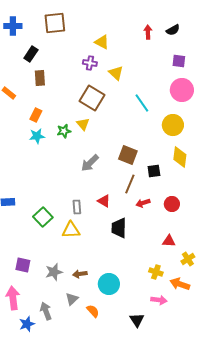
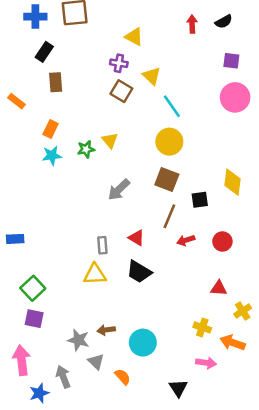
blue cross: (13, 26) -> (35, 17), moved
brown square: (92, 98) -> (121, 91), moved, size x0.7
cyan line: (142, 103) -> (172, 106), moved
yellow circle: (173, 125) -> (169, 142), moved
green square: (43, 217) -> (33, 288), moved
black trapezoid: (119, 228) -> (139, 272), moved, turned -60
gray star: (54, 272) -> (78, 340), moved, turned 30
gray triangle: (72, 299) -> (96, 362), turned -32

